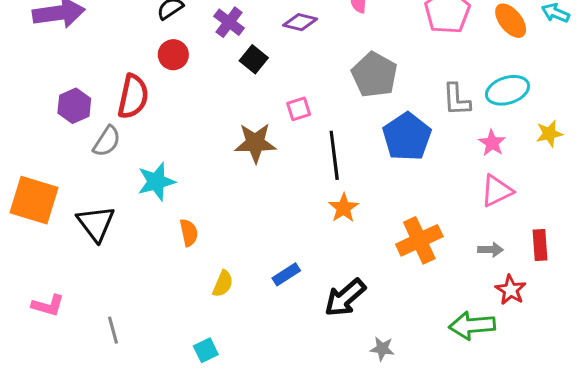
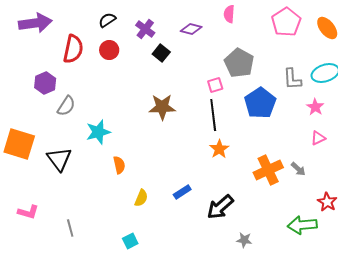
red semicircle: (133, 96) -> (73, 49), moved
pink square: (299, 109) -> (215, 85), moved
pink triangle: (497, 191) -> (318, 138), size x0.7
gray arrow: (491, 250) -> (298, 169), moved, turned 42

